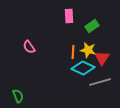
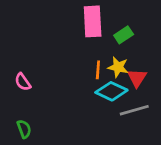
pink rectangle: (69, 16) -> (93, 21), size x1.6
pink semicircle: (29, 47) -> (23, 82), moved

